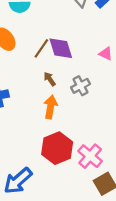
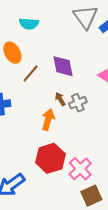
brown line: (41, 48) -> (31, 73), moved
brown arrow: (50, 79) -> (60, 99), moved

